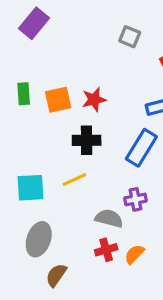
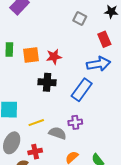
yellow line: (74, 180) -> (36, 123), moved
red cross: (106, 250) -> (35, 152), moved

